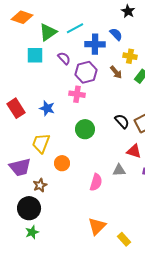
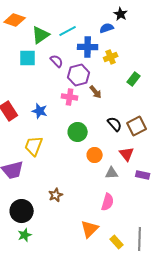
blue semicircle: (116, 34) -> (107, 28), moved, turned -64
yellow cross: (130, 56) -> (111, 57), moved, turned -32
brown arrow: (116, 72) -> (96, 92), moved
red triangle: (134, 151) -> (127, 154), turned 35
orange circle: (62, 163) -> (95, 155), moved
pink semicircle: (96, 182) -> (108, 202), moved
brown star: (40, 185) -> (56, 195), moved

